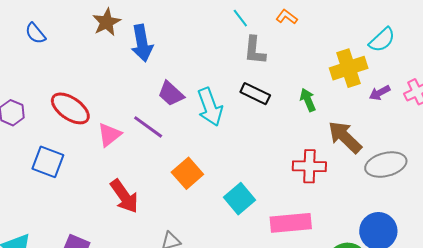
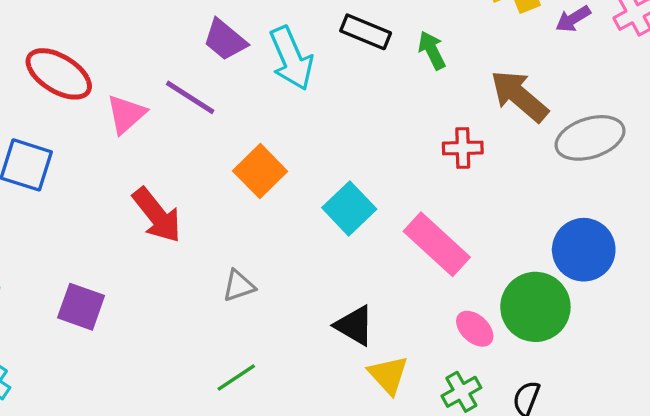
green arrow: (308, 100) -> (432, 50), moved
red cross: (309, 166) -> (463, 148), size x0.7
pink rectangle: (291, 223) -> (437, 244), turned 51

